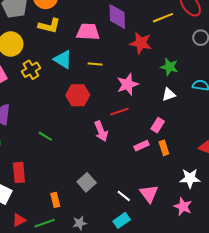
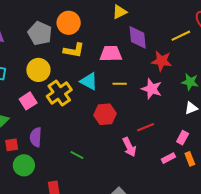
yellow cross: (31, 70) -> (59, 93), size x1.4
pink star: (128, 84) -> (152, 89), moved, turned -30

